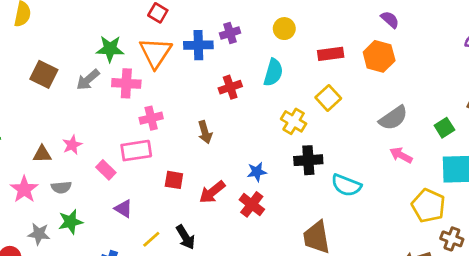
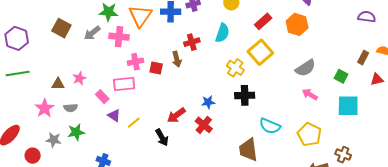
red rectangle: (331, 54) -> (263, 21), turned -36
yellow square: (328, 98) -> (260, 52), size x1.4
green square: (444, 128) -> (341, 76), turned -32
brown arrow: (205, 132) -> (177, 59), moved
red square: (174, 180) -> (156, 68), moved
cyan semicircle: (346, 185) -> (270, 126), moved
yellow pentagon: (428, 206) -> (309, 134), moved
purple triangle: (123, 209) -> (114, 115), moved
black arrow: (185, 237) -> (162, 137), moved
yellow line: (151, 239) -> (134, 123), moved

